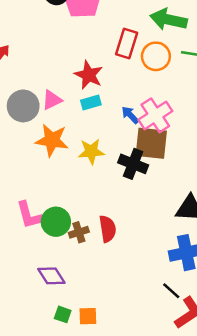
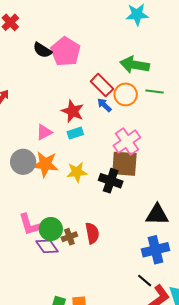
red rectangle: (127, 43) -> (102, 85), turned -60
gray circle: (23, 106) -> (23, 162), moved
blue arrow: (130, 115) -> (104, 105), moved
purple diamond: (51, 276) -> (47, 246), moved

